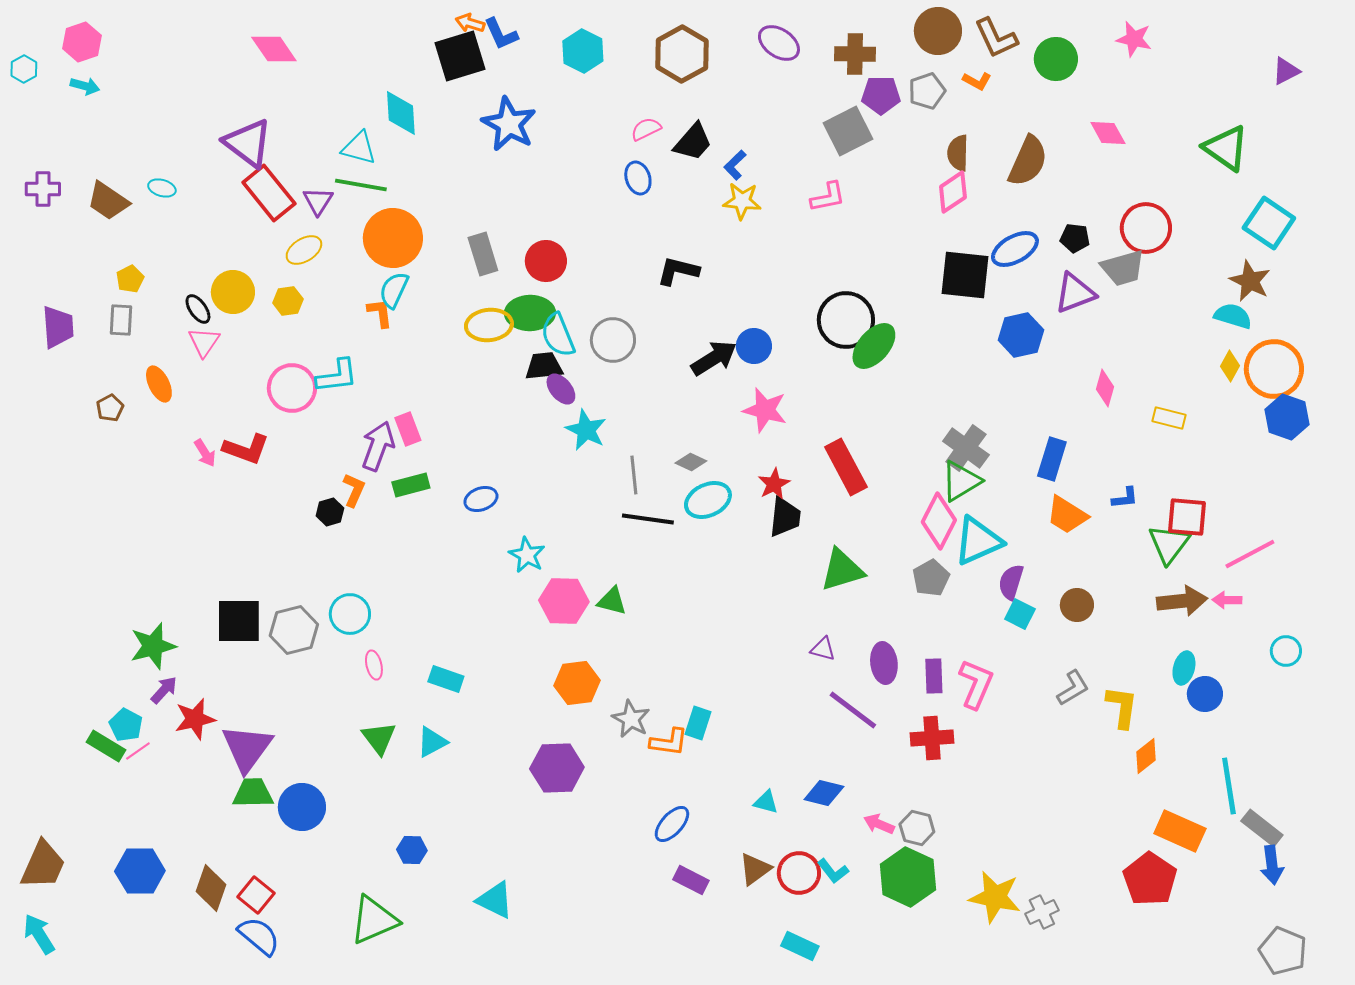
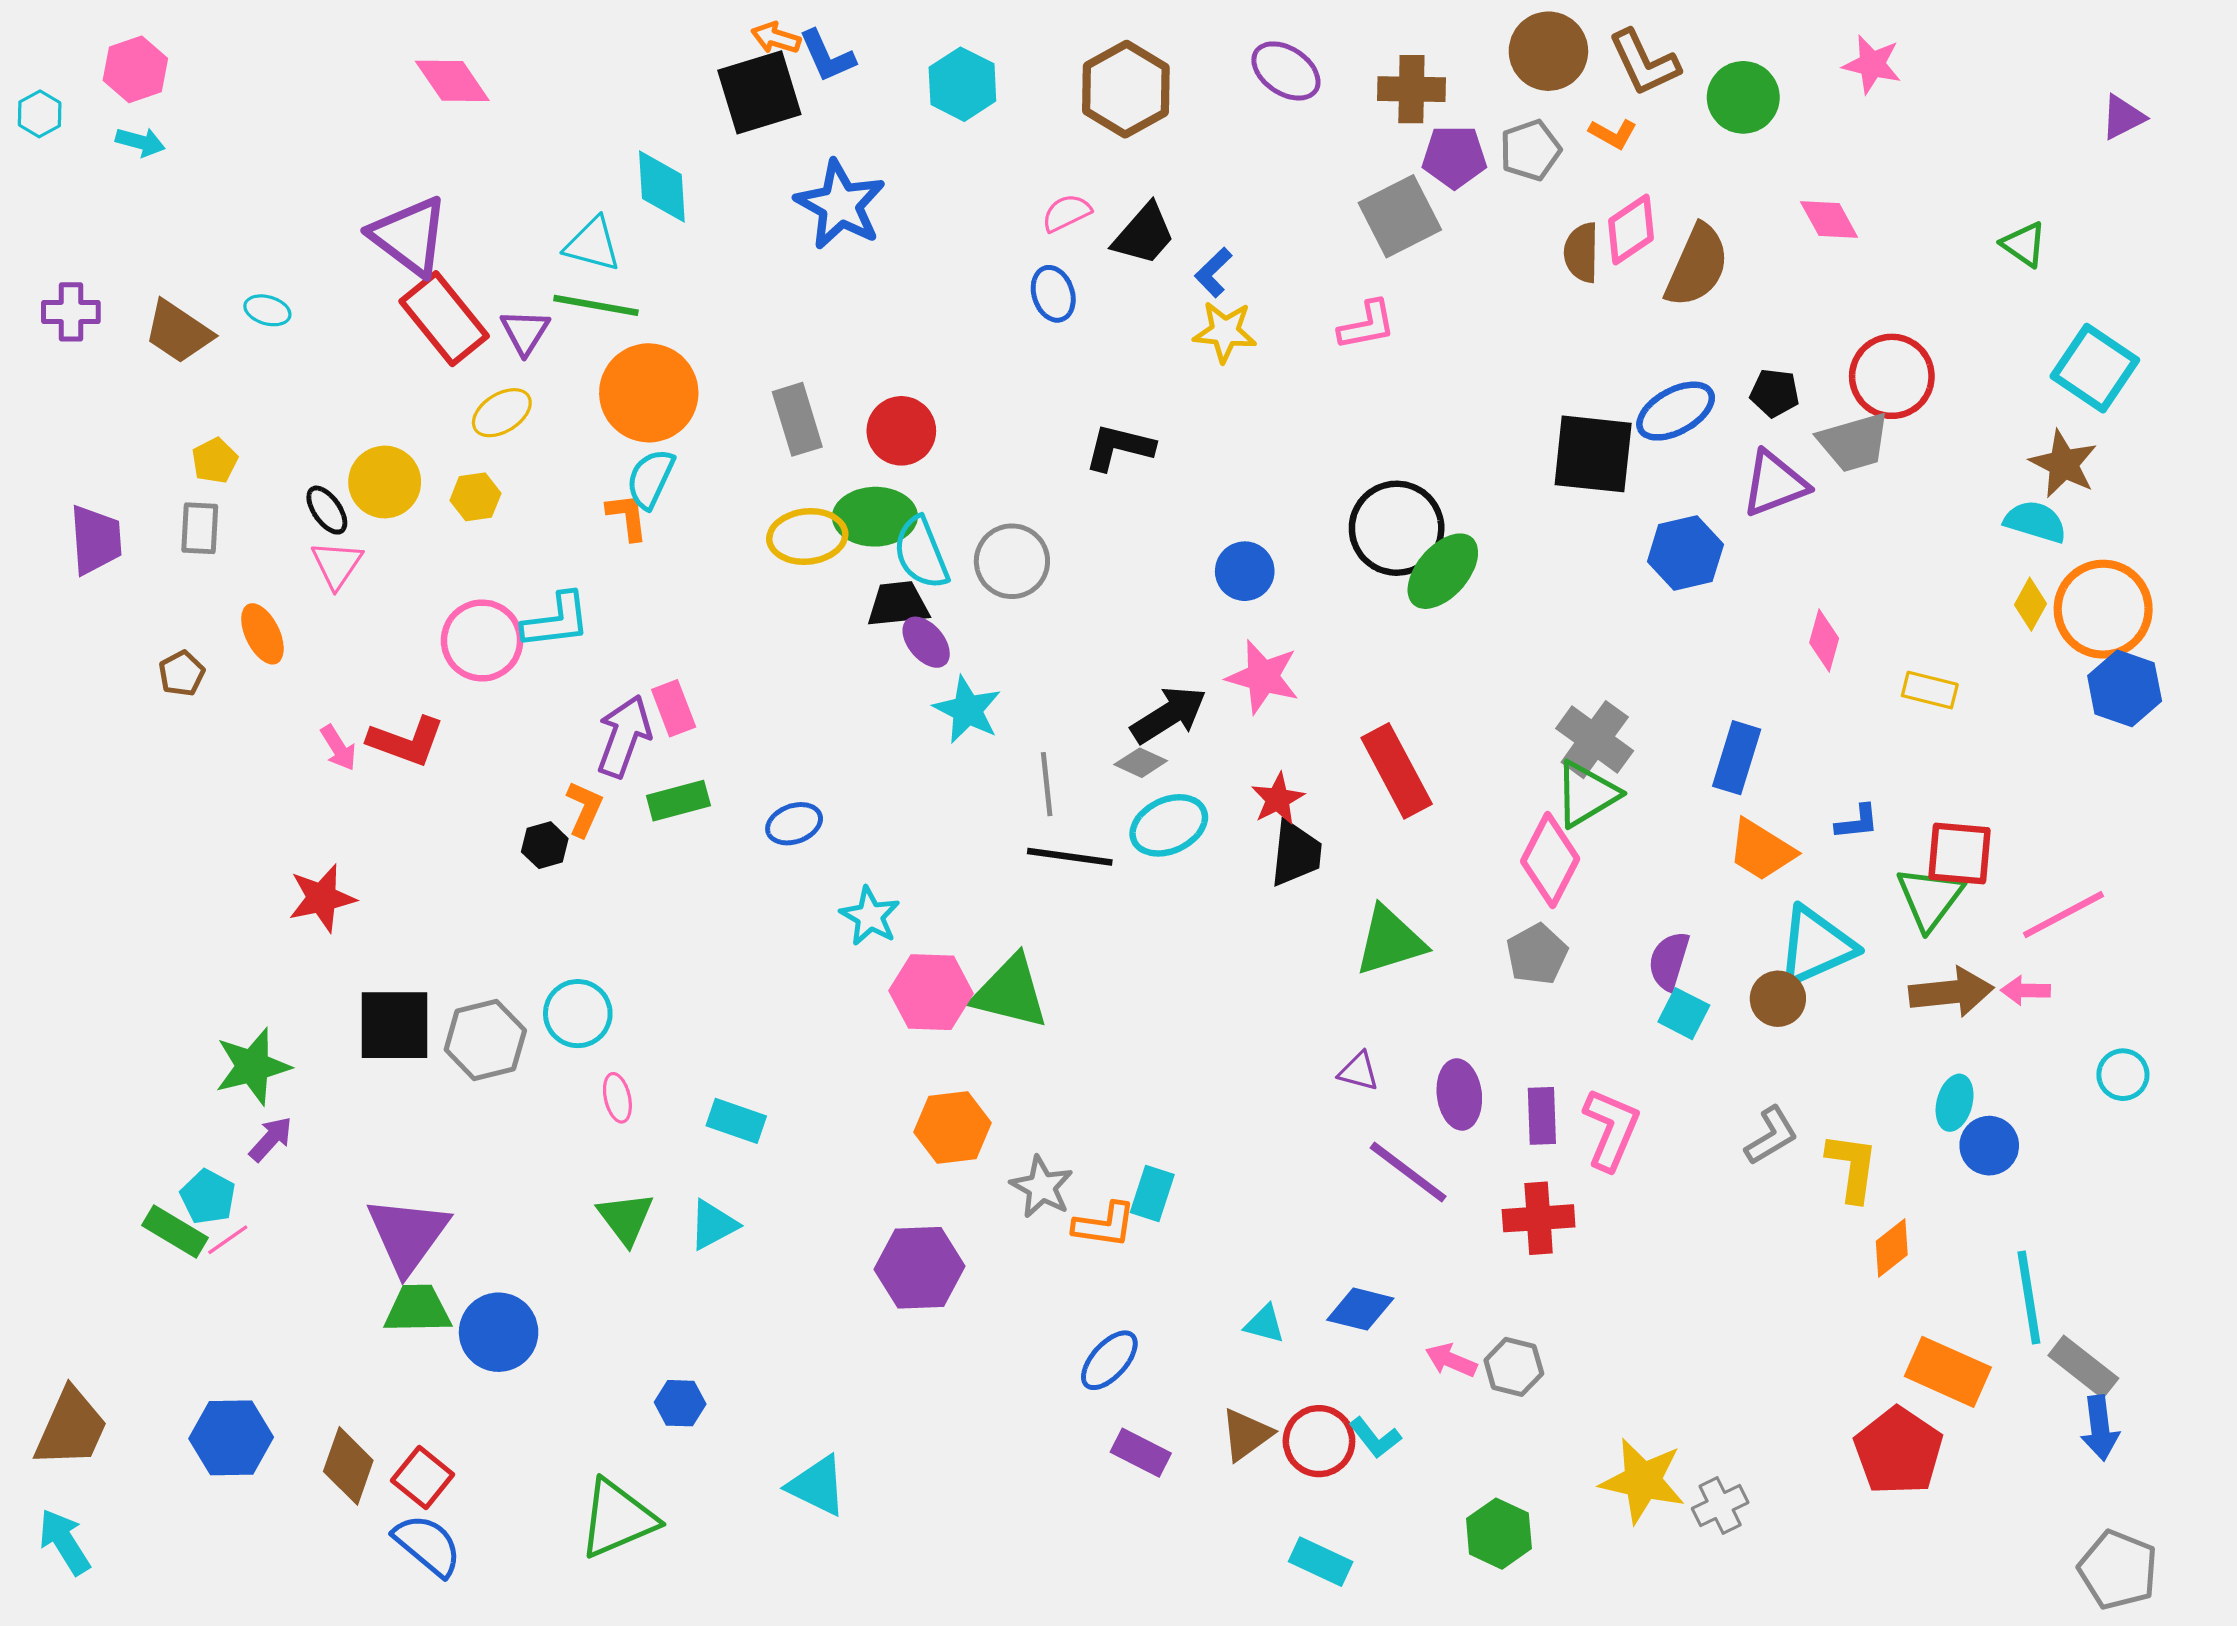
green triangle: (1226, 148) -> (2024, 244), size x0.6
pink diamond: (953, 192) -> (1631, 229), moved
black arrow: (714, 358) -> (1169, 715), moved
cyan triangle: (978, 541) -> (1816, 946), moved
green triangle: (612, 601) -> (1010, 992), size x1.6
red star: (195, 719) -> (322, 898), moved
green hexagon: (908, 877) -> (1499, 1534), moved, size x0.7

